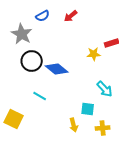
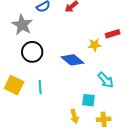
blue diamond: (57, 69) -> (72, 60), moved
cyan line: (40, 96) -> (40, 87), turned 56
yellow square: (14, 119) -> (14, 85), moved

